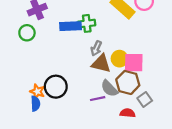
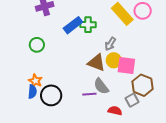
blue rectangle: (70, 26) -> (73, 25), turned -42
green circle: (27, 33) -> (37, 45), moved
gray arrow: (96, 48) -> (110, 44), moved
brown hexagon: (128, 82) -> (142, 85), moved
black circle: (56, 87) -> (51, 95), moved

